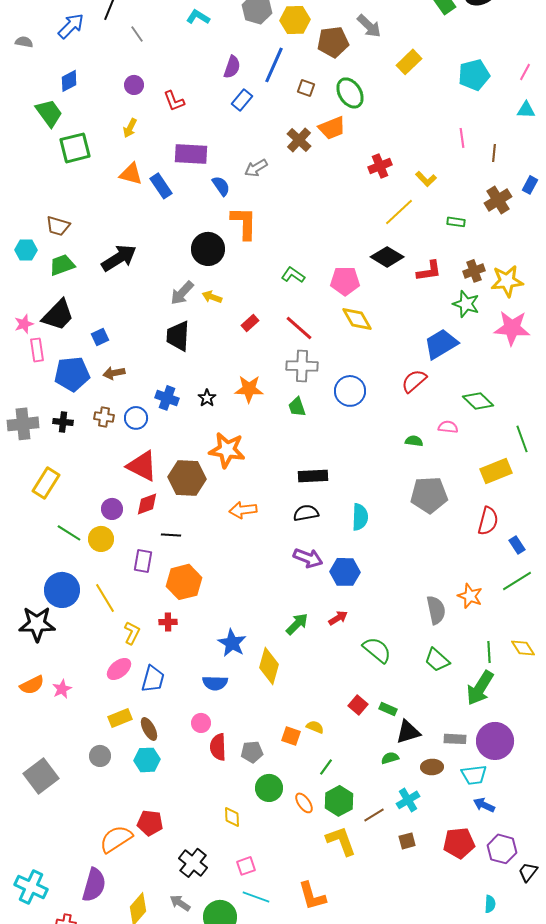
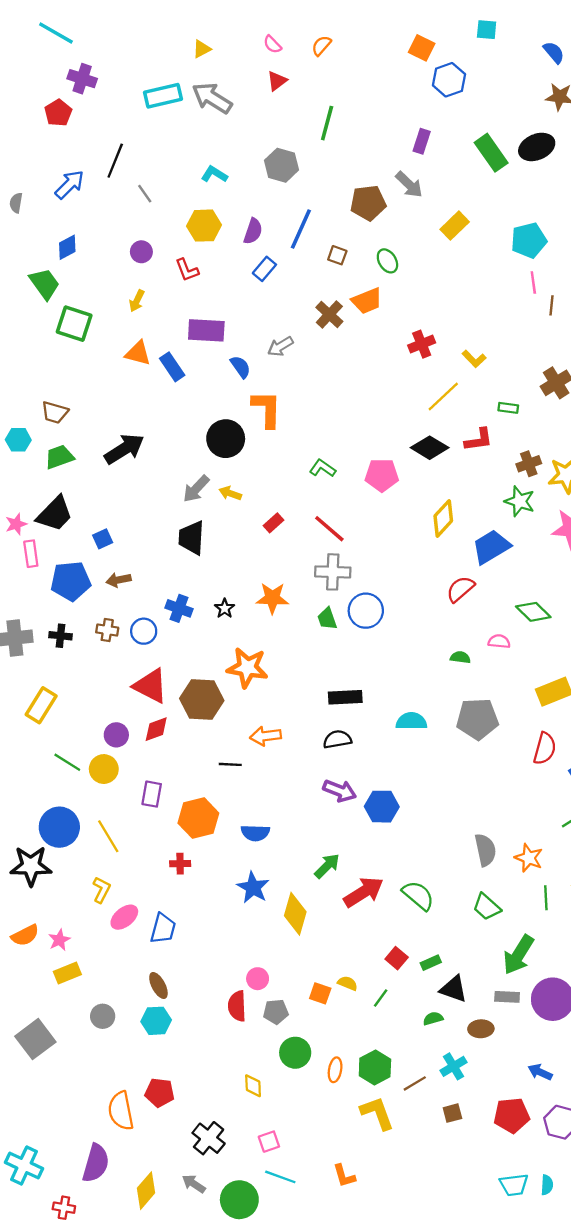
yellow hexagon: (295, 20) -> (204, 226), moved
gray semicircle: (24, 42) -> (16, 203), turned -90
green ellipse: (350, 93) -> (387, 261), size x0.7
pink line: (462, 138) -> (533, 283), moved
green square: (75, 148) -> (74, 324), turned 32
brown line: (494, 153) -> (552, 305), moved
red L-shape: (429, 271) -> (479, 440), moved
yellow diamond: (357, 319) -> (443, 518), moved, turned 72
blue circle: (350, 391) -> (366, 611), moved
cyan semicircle: (360, 517) -> (411, 721), moved, turned -92
black line: (171, 535) -> (230, 764), moved
orange star: (470, 596) -> (529, 858), moved
red arrow: (338, 618) -> (364, 892), moved, size x1.8
yellow L-shape: (132, 633) -> (101, 890), moved
blue semicircle: (215, 683) -> (255, 833), moved
green arrow: (480, 688) -> (518, 955), moved
green rectangle: (388, 709) -> (431, 963), turned -48
yellow rectangle: (120, 718) -> (67, 973), moved
pink circle: (201, 723) -> (258, 979), moved
black triangle: (408, 732) -> (454, 989), turned 36
green line: (326, 767) -> (381, 998), moved
cyan trapezoid: (474, 775) -> (514, 1185), moved
orange ellipse: (304, 803) -> (335, 1070), turned 45
orange semicircle: (116, 839) -> (121, 1111), turned -68
orange L-shape: (312, 896) -> (344, 1176), size x0.7

